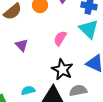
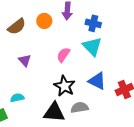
cyan semicircle: (28, 91) -> (17, 98), moved

